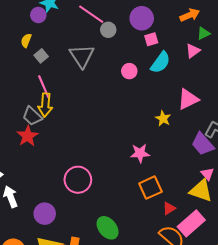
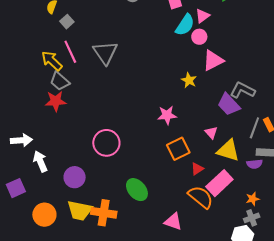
pink triangle: (193, 51) -> (202, 16), moved
gray triangle: (82, 56) -> (105, 53), moved
pink circle: (129, 71) -> (199, 37), moved
yellow arrow: (45, 105) -> (52, 61), moved, turned 130
red star: (28, 136) -> (56, 101), turned 30
pink triangle: (207, 174) -> (211, 133), moved

